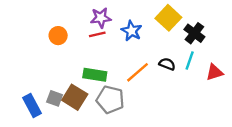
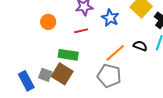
red line: (97, 34) -> (81, 31), moved
green rectangle: (95, 75) -> (68, 55), moved
gray pentagon: (110, 100) -> (109, 76), moved

